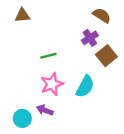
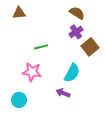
brown semicircle: (102, 15) -> (77, 13), moved
pink star: (52, 84) -> (32, 72), moved, turned 30
purple arrow: (45, 110) -> (63, 93), moved

